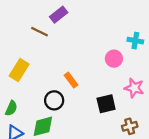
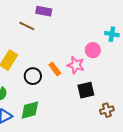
purple rectangle: (59, 15) -> (44, 11), turned 49
pink star: (134, 88) -> (76, 65), moved
black circle: (54, 100) -> (33, 76), moved

